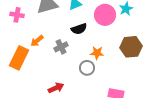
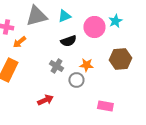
orange arrow: (37, 41) -> (19, 42), moved
gray cross: (61, 47) -> (56, 66), moved, turned -32

